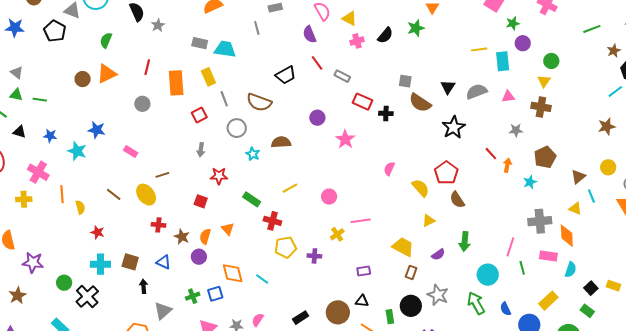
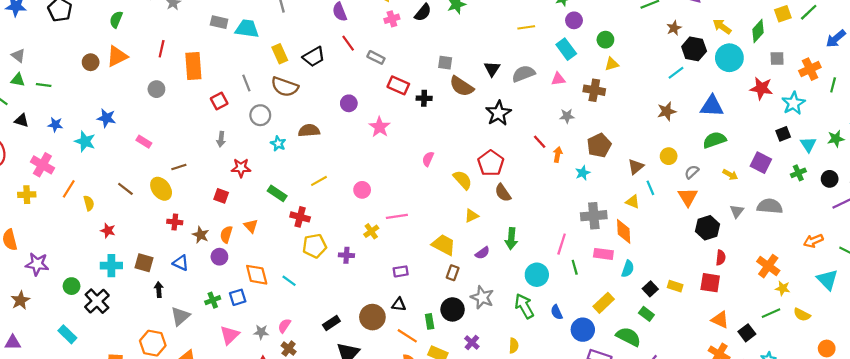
cyan rectangle: (503, 61) -> (566, 49), moved, turned -30
yellow rectangle: (208, 77) -> (280, 54), moved
yellow triangle: (544, 81) -> (612, 64), moved, turned 40
orange line: (62, 194) -> (69, 189), turned 36

